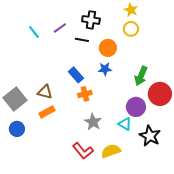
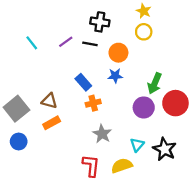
purple line: (60, 28) -> (66, 42), moved
cyan line: (34, 32) -> (32, 43), moved
purple circle: (136, 107) -> (144, 107), moved
cyan triangle: (125, 124) -> (137, 145), moved, turned 40
red L-shape: (83, 151) -> (91, 166), turned -135

